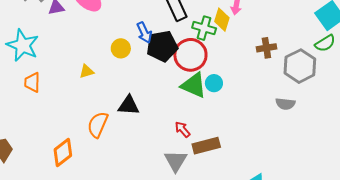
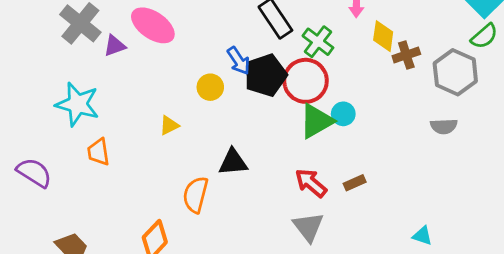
yellow diamond: (222, 20) -> (383, 36), moved
green cross: (204, 28) -> (318, 42), turned 30
green triangle: (194, 85) -> (316, 121), turned -44
red arrow: (183, 129) -> (311, 183), size x1.4
brown rectangle: (206, 146) -> (355, 183), moved, size x0.6

